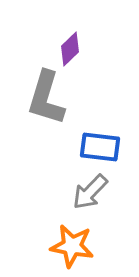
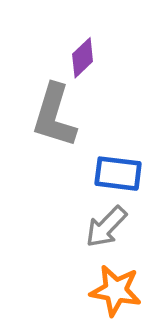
orange star: (72, 246) -> (116, 291), moved

